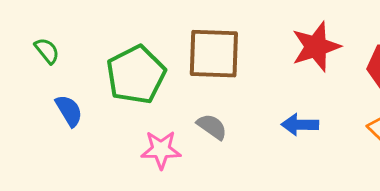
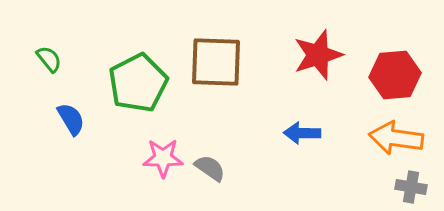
gray semicircle: (212, 127) -> (210, 168), moved

